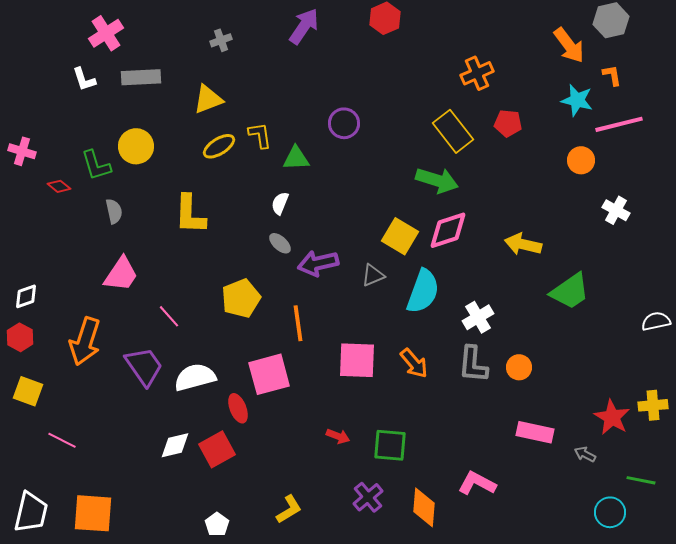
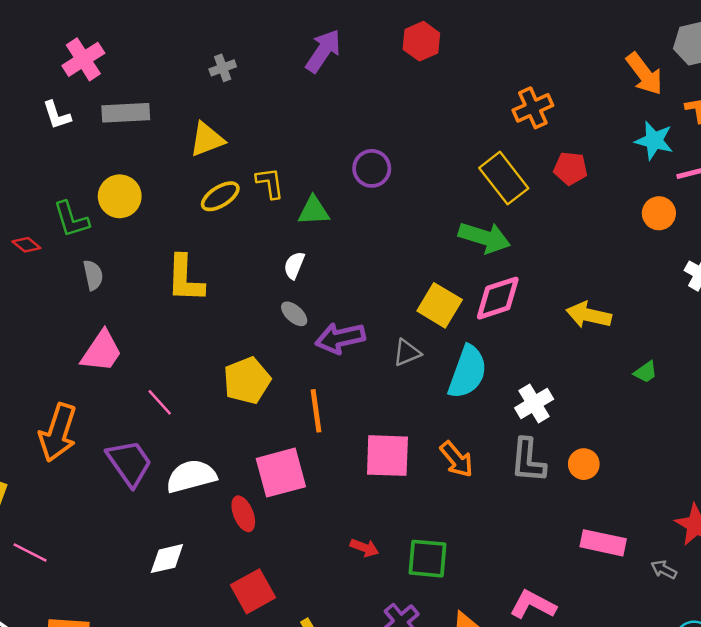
green trapezoid: (570, 291) -> (646, 372), size x0.5
red square: (217, 449) -> (253, 591), moved

